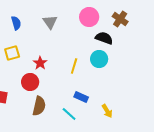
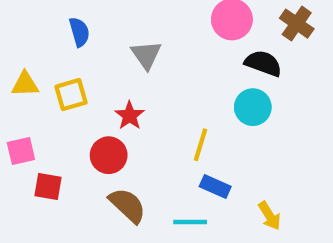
gray triangle: (50, 22) -> (146, 55), moved
yellow line: (74, 66) -> (201, 145), moved
brown semicircle: (39, 106) -> (127, 205), turned -60
cyan line: (69, 114) -> (190, 222), turned -42

